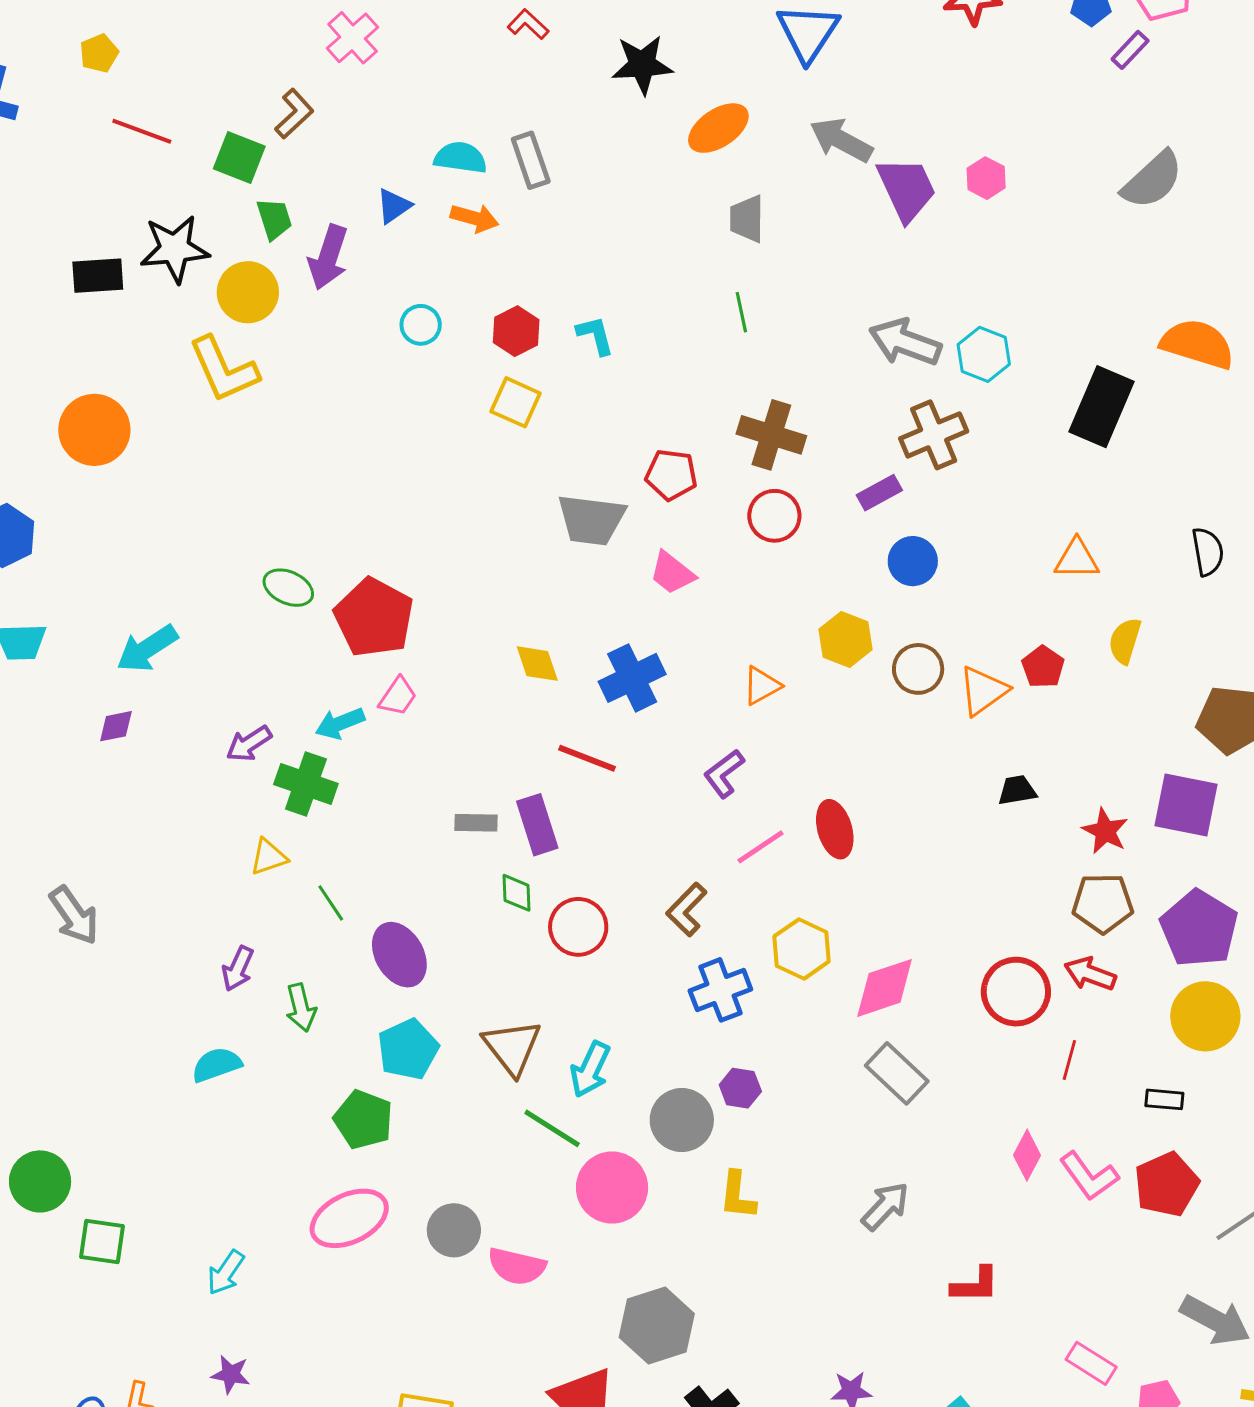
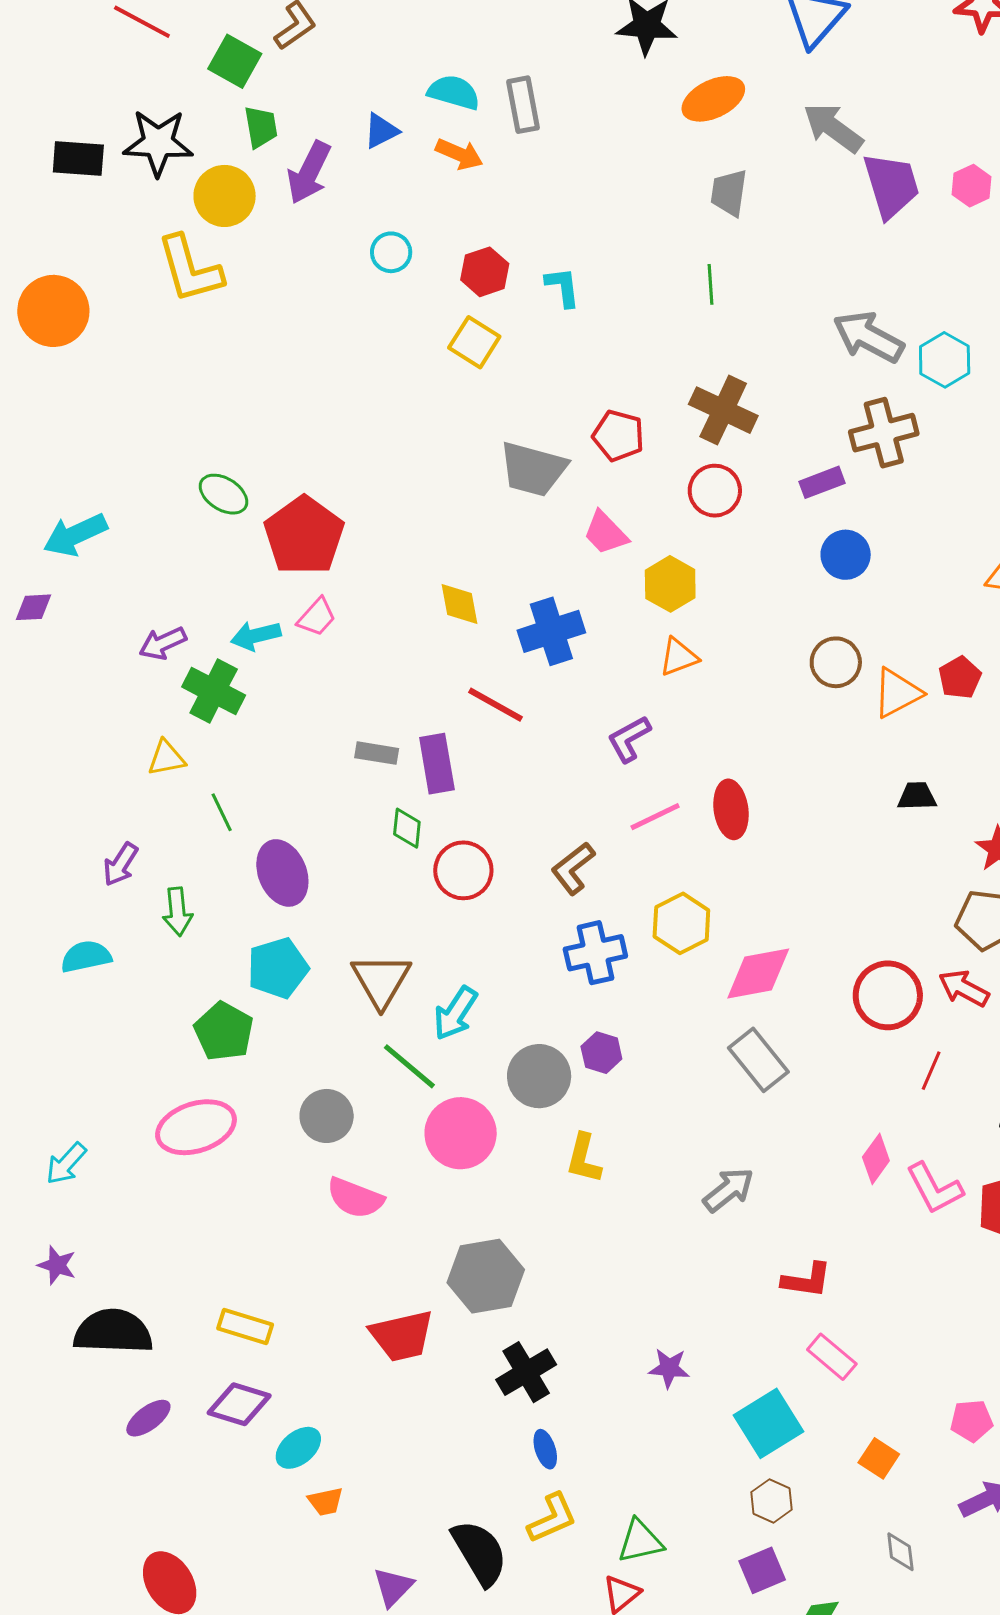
yellow hexagon: (846, 639) -> (670, 584), moved
gray circle: (454, 1230) -> (327, 1116), moved
pink rectangle: (1091, 1363) -> (832, 1357), moved

